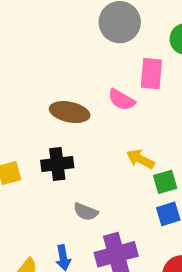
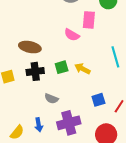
brown ellipse: (70, 112) -> (30, 47), moved
green square: (165, 182) -> (62, 67), moved

